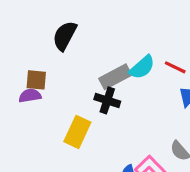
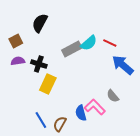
brown square: (36, 80) -> (16, 41), moved, turned -32
black cross: (107, 100) -> (39, 64), moved

